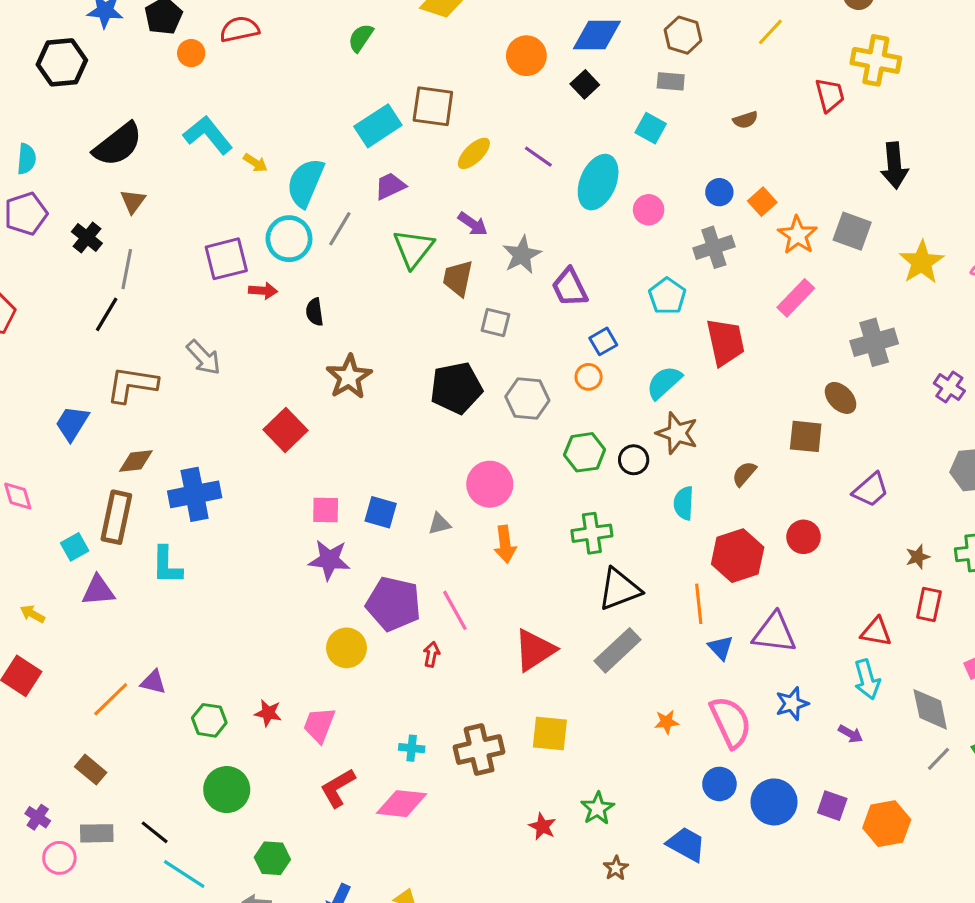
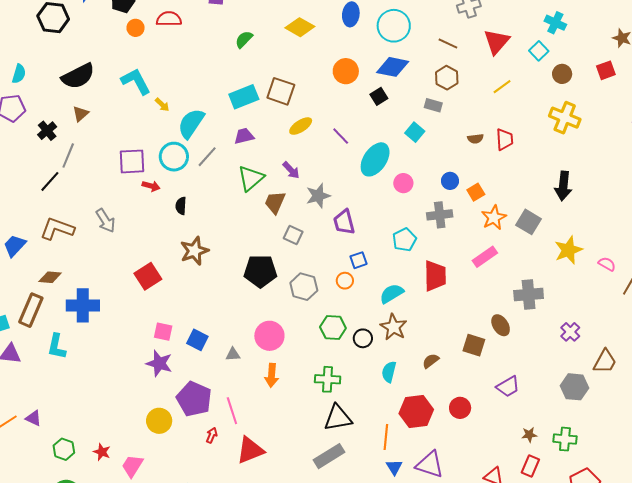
red trapezoid: (830, 95) -> (505, 139), moved
red triangle: (535, 650) -> (250, 450), moved

